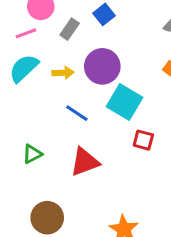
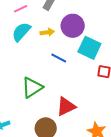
green triangle: (32, 154) -> (32, 88), size x1.6
red triangle: (85, 162) -> (66, 107), moved

